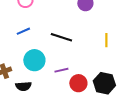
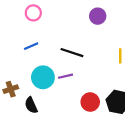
purple line: (61, 70) -> (65, 76), moved
black semicircle: (23, 86) -> (31, 105), turned 70

